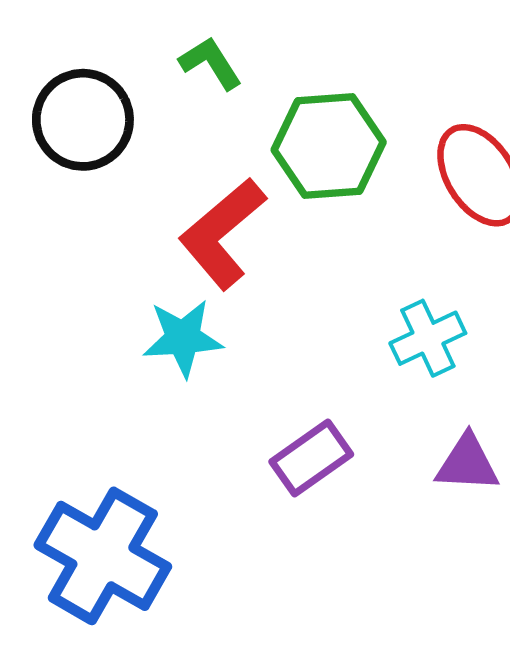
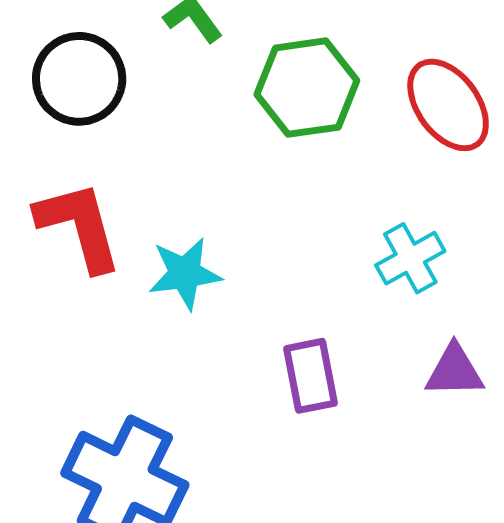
red L-shape: (222, 233) -> (79, 226), moved, turned 119
purple rectangle: (311, 458) -> (310, 376), turned -62

